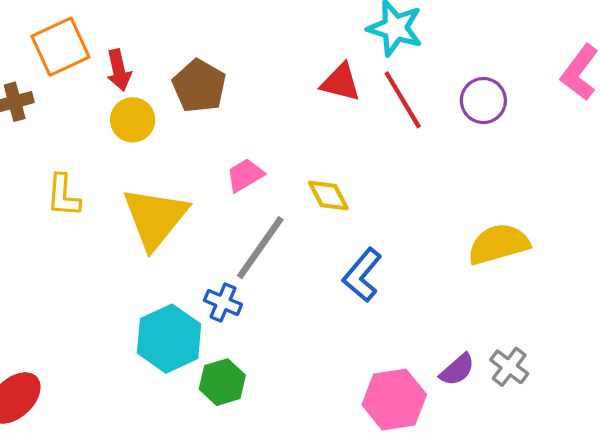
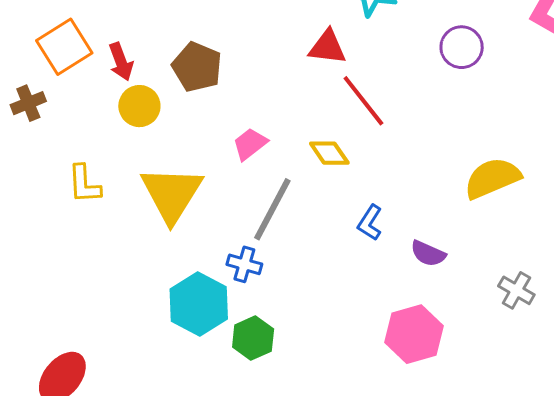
red line: (403, 100) -> (363, 101), moved
blue L-shape: (362, 275) -> (370, 223), size x0.7
purple semicircle: (457, 370) -> (428, 254), moved, turned 72

